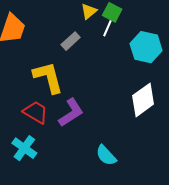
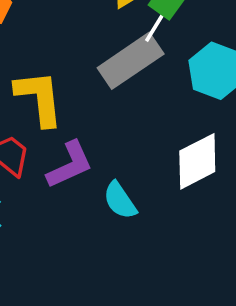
gray rectangle: (71, 41) -> (131, 61), moved, size x1.8
cyan semicircle: (106, 155) -> (120, 200), moved

